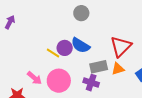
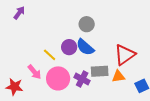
gray circle: (81, 13) -> (87, 24), moved
yellow line: (53, 53) -> (50, 55), moved
purple cross: (91, 83) -> (82, 79), moved

